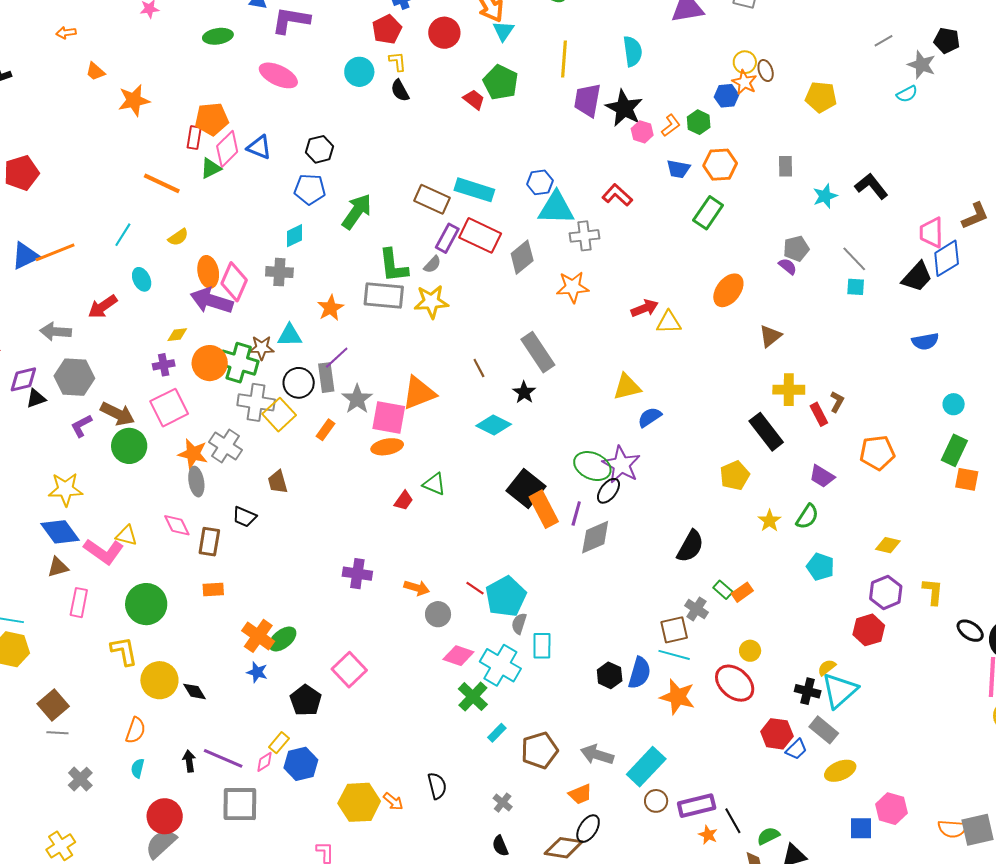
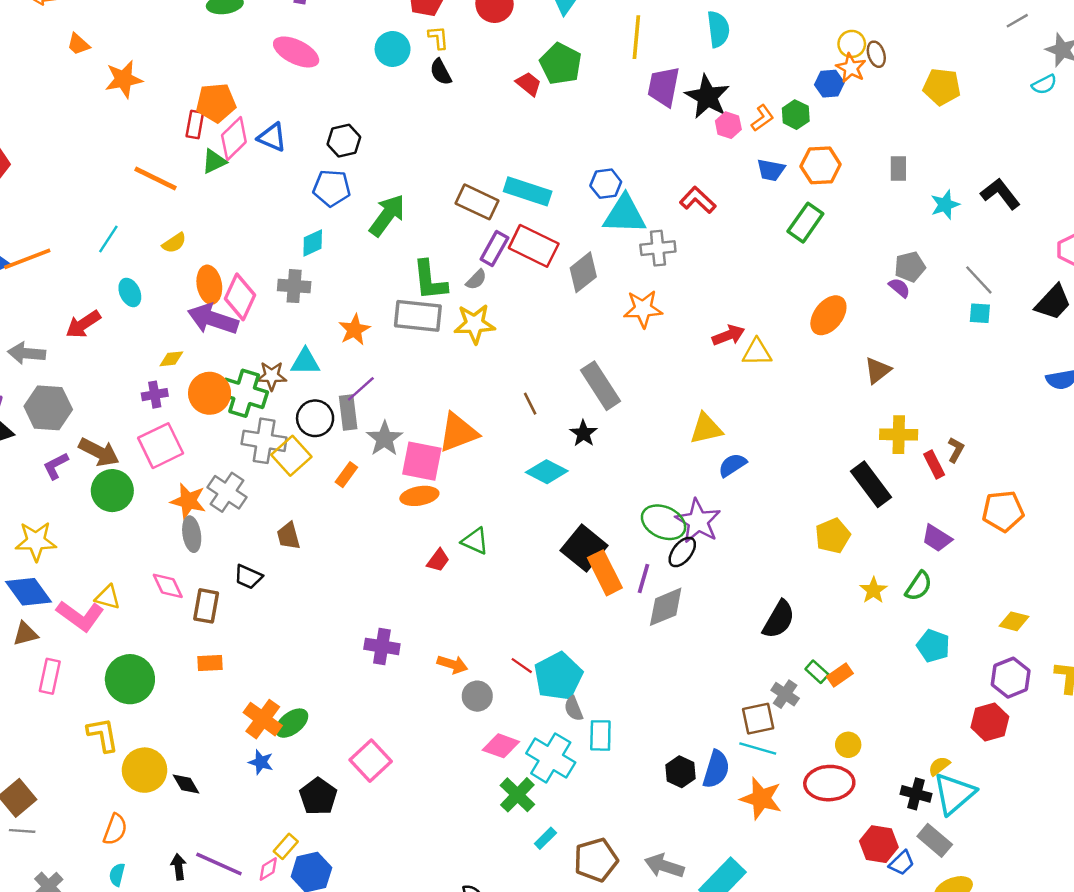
gray semicircle: (519, 624) -> (574, 709), turned -40
red ellipse: (735, 683) -> (829, 783), turned -45

